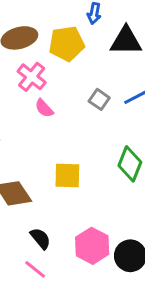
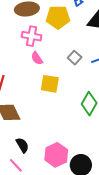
pink cross: (32, 77) -> (31, 36), turned -36
yellow square: (67, 176) -> (50, 84), moved

